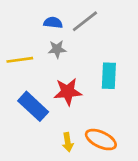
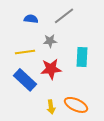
blue semicircle: (53, 23) -> (31, 19), moved
gray star: (57, 49) -> (50, 41), moved
yellow line: (20, 60) -> (25, 52), moved

